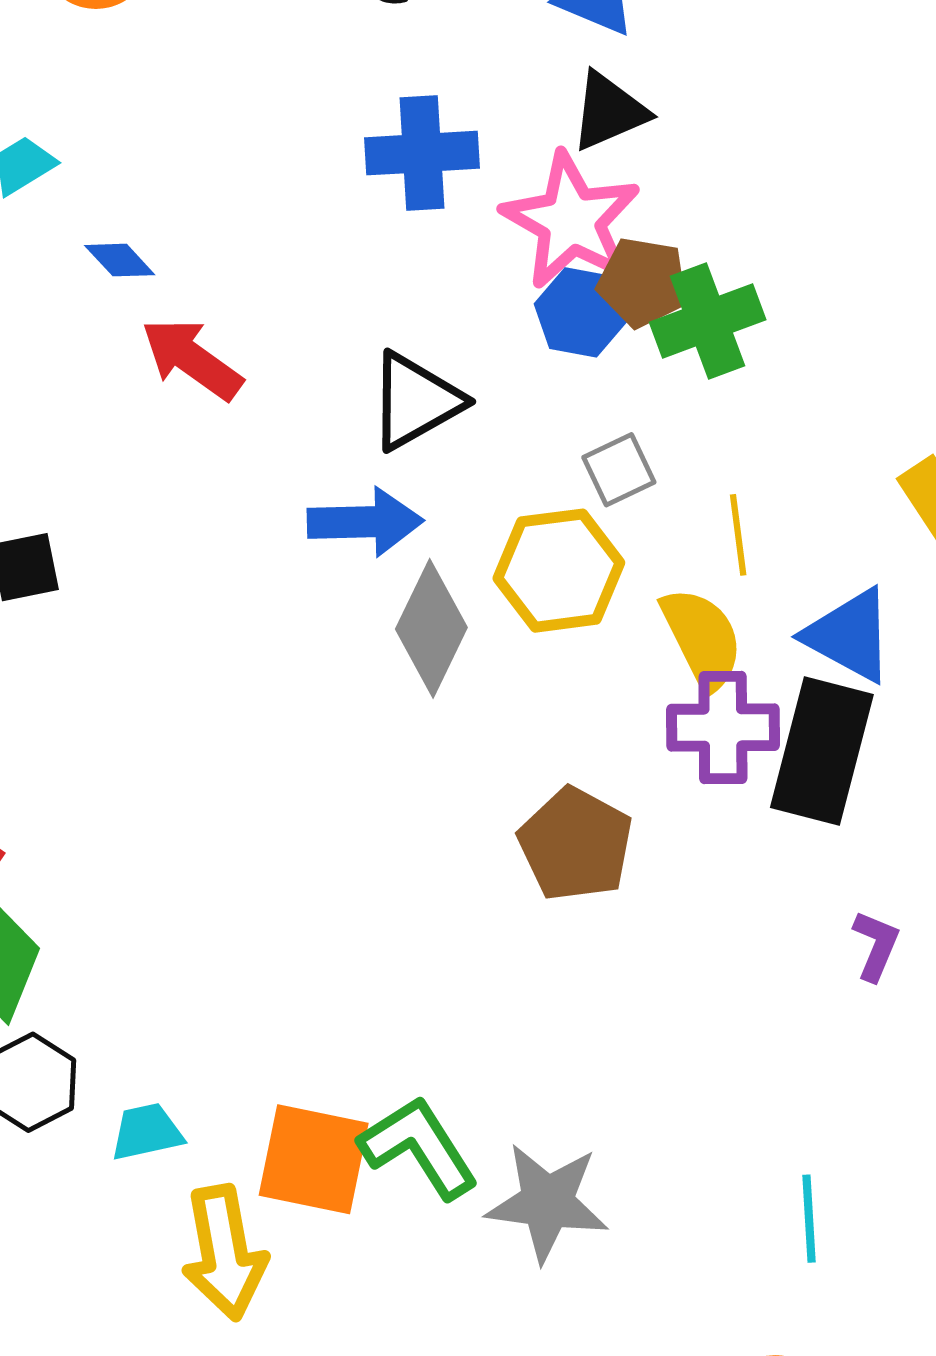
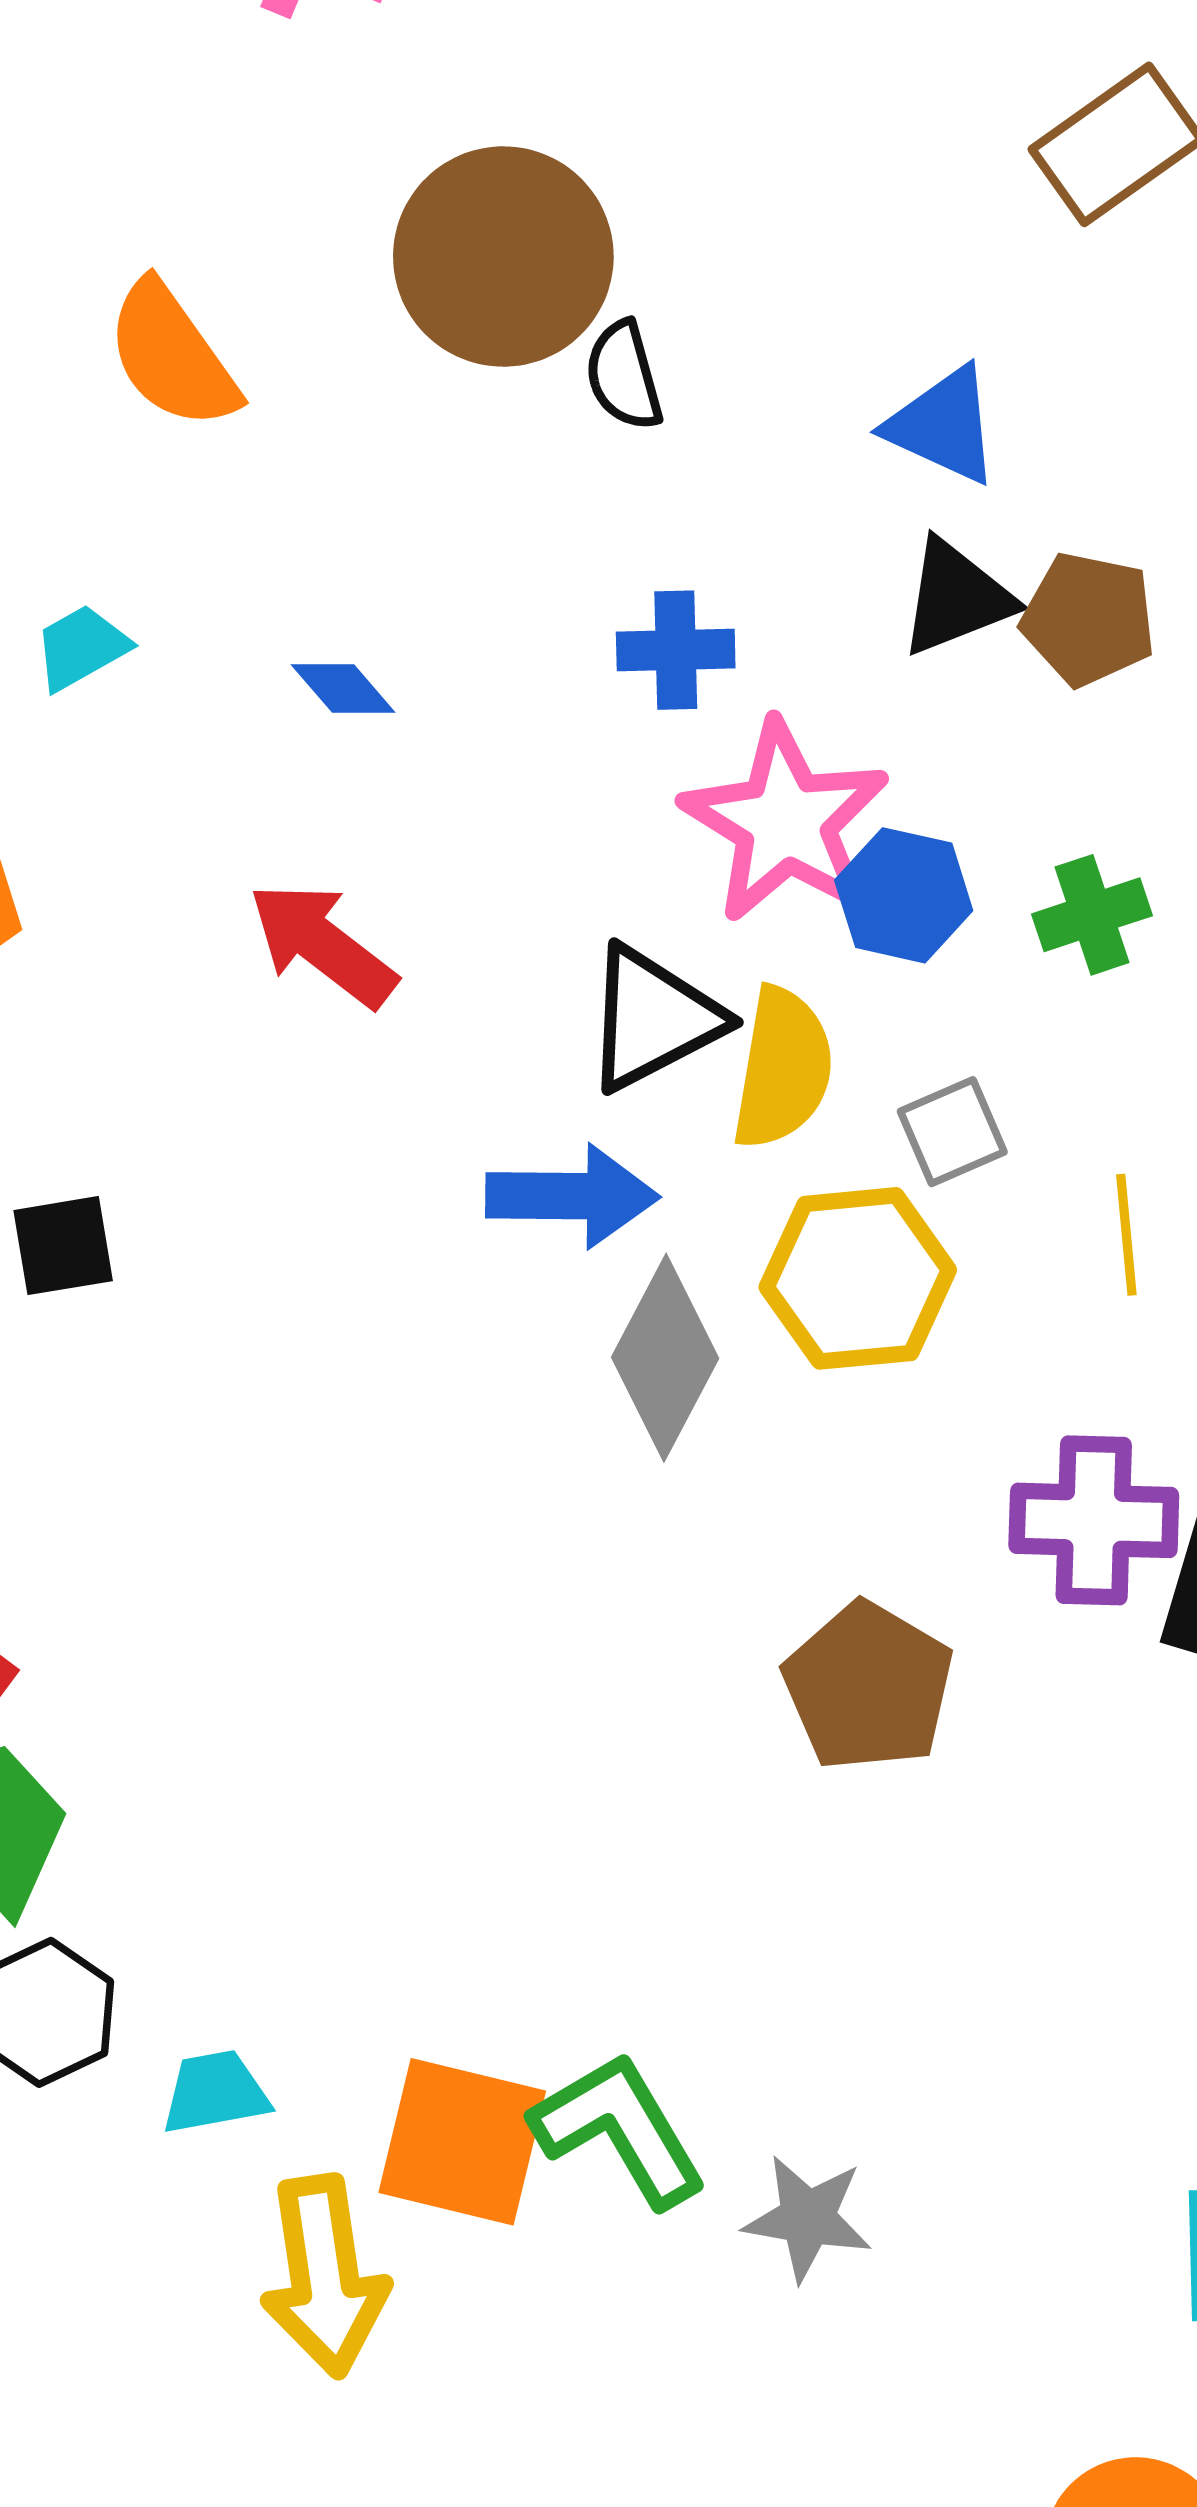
blue cross: (422, 153) -> (676, 650), size x0.7
pink star: (571, 221) -> (785, 822), moved
blue diamond: (120, 260) -> (343, 689), moved
brown pentagon: (643, 282) -> (1089, 619), moved
green cross: (708, 321) -> (1092, 915), size x0.7
yellow semicircle: (702, 638) -> (783, 1068), moved, turned 34
gray star: (547, 1202) -> (808, 2218), size x0.7

